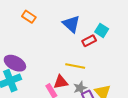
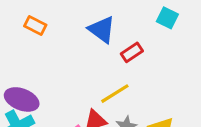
cyan square: (102, 30) -> (167, 18), moved
yellow line: (75, 66) -> (115, 94), turned -36

